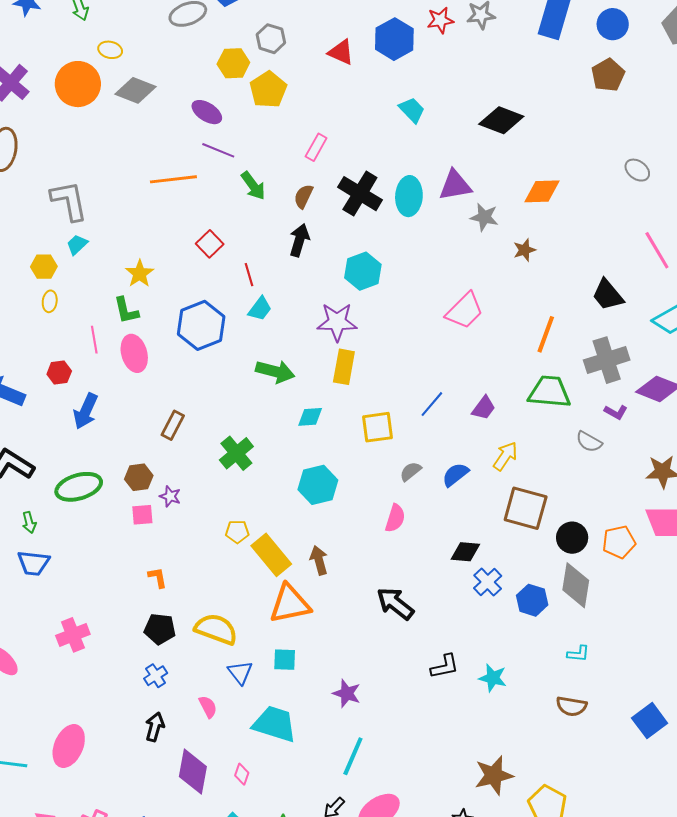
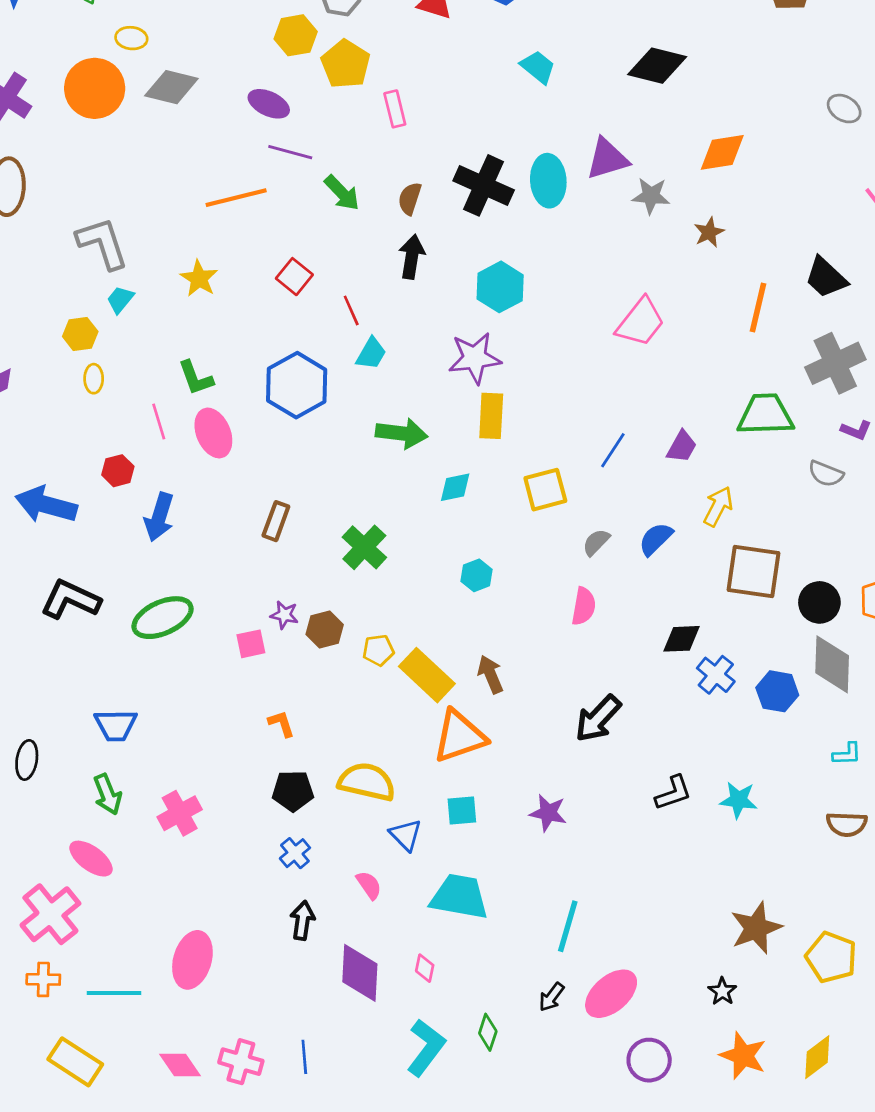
pink rectangle: (316, 147) -> (395, 109), moved, turned -36
yellow star: (140, 274) -> (199, 278), moved
orange line: (546, 334) -> (758, 308), moved
brown hexagon: (139, 477) -> (325, 629), moved
cyan hexagon: (318, 485) -> (477, 575), size x0.6
green arrow: (29, 522) -> (107, 794), moved, size x1.4
black arrow: (395, 604) -> (598, 718), turned -78
purple star: (347, 693) -> (548, 813), moved

